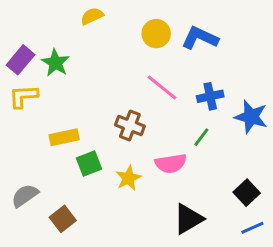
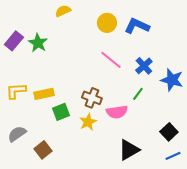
yellow L-shape: (23, 96) -> (16, 91), moved
blue cross: (210, 96) -> (144, 66), turned -30
brown cross: (130, 126) -> (92, 98), moved

